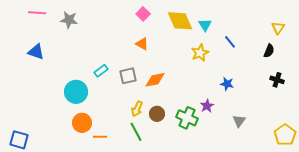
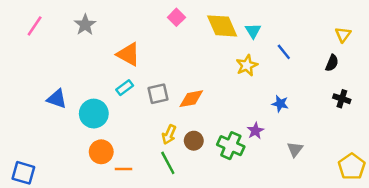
pink line: (37, 13) -> (35, 26), moved, turned -60
gray star: (69, 20) -> (85, 25), turned 30
orange triangle: (142, 44) -> (128, 54), moved, size x1.5
blue triangle: (36, 52) -> (57, 99), moved

